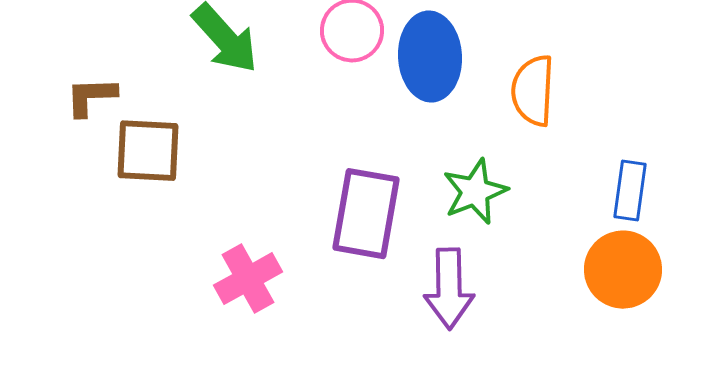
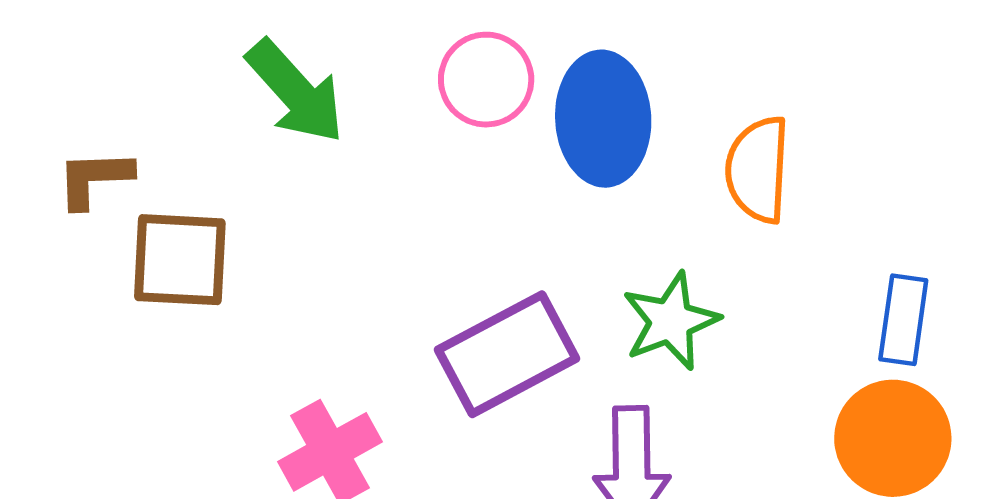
purple rectangle: (366, 214) -> (507, 354), turned 52

